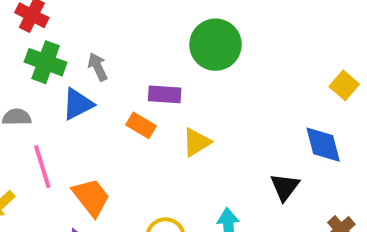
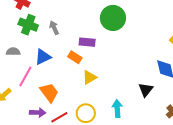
blue triangle: (78, 104) -> (43, 57), moved
yellow triangle: (196, 142) -> (89, 77), moved
pink line: (42, 167) -> (25, 77), turned 45

